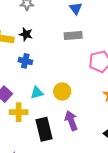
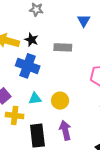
gray rectangle: (73, 35) -> (63, 47), moved
blue cross: (25, 61) -> (28, 66), size x1.6

